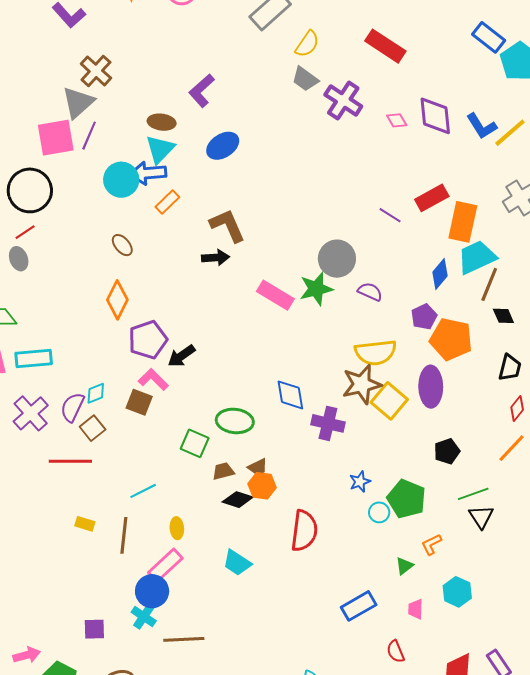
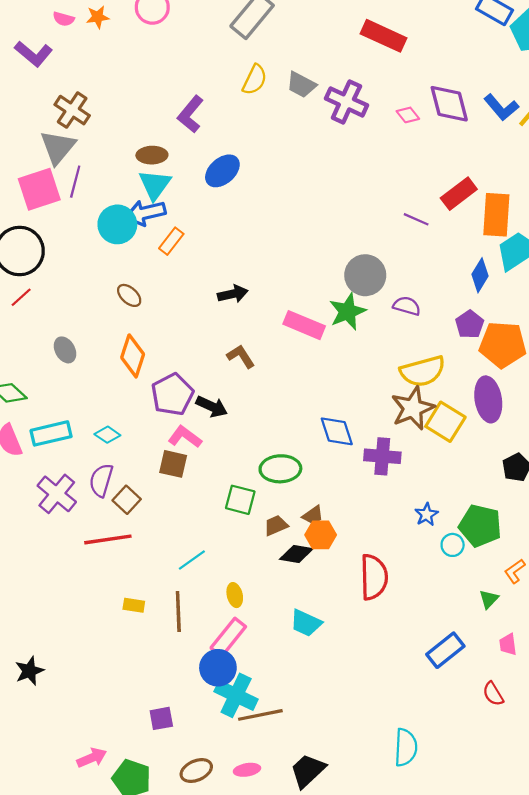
yellow semicircle: (307, 44) -> (255, 80), moved
brown L-shape: (227, 226) -> (241, 356), moved, size x0.7
gray ellipse: (19, 259) -> (65, 350), moved
black arrow: (181, 356) -> (212, 407), turned -112
cyan diamond: (96, 393) -> (107, 435), moved, turned 65
cyan cross: (144, 617) -> (236, 695), moved, size x1.5

